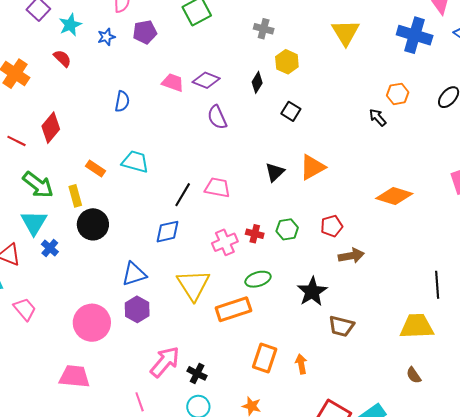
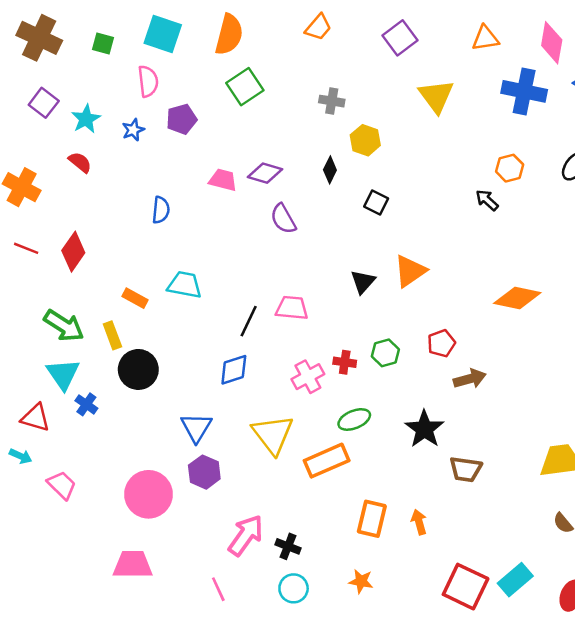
red line: (17, 141) -> (26, 248), moved
blue triangle: (134, 274) -> (196, 428), turned -36

